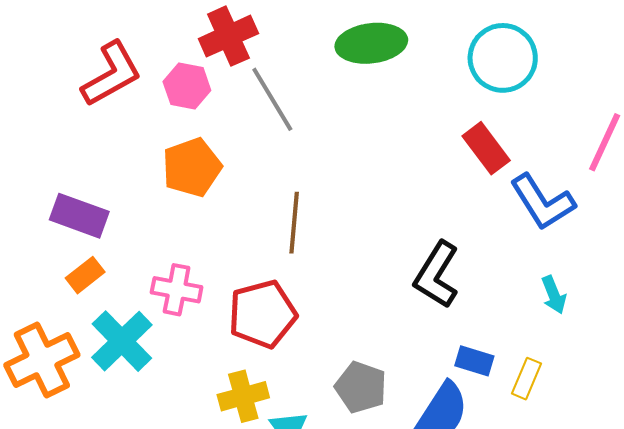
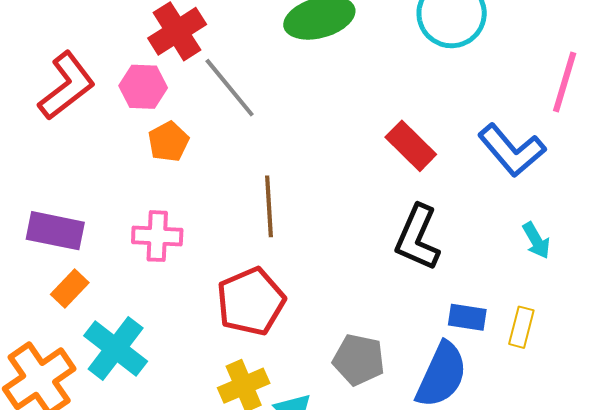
red rectangle: (486, 148) -> (411, 146), moved
orange pentagon: (192, 167) -> (168, 142), moved, size x0.7
pink cross: (177, 290) -> (157, 236), moved

